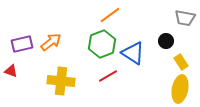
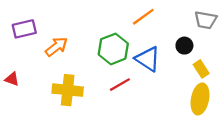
orange line: (110, 15) -> (143, 17), moved
purple rectangle: (22, 44) -> (24, 29), moved

